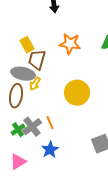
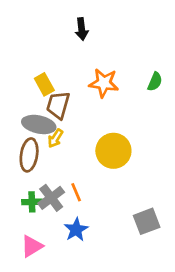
green cross: (18, 130) -> (32, 202), turned 32

